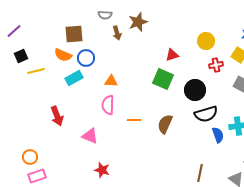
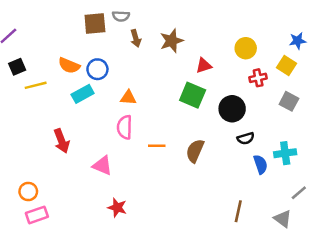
brown star: (138, 22) -> (172, 41), moved
brown square: (74, 34) -> (95, 23), moved
black semicircle: (206, 114) -> (246, 138), size x0.6

